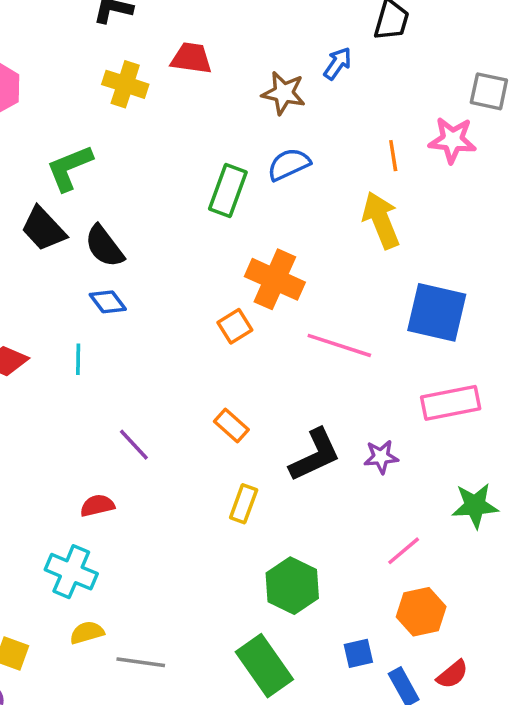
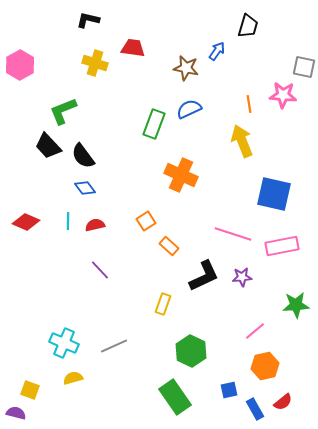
orange square: (235, 326) -> (146, 221), moved
pink line: (339, 345) -> (233, 234), moved
orange rectangle: (231, 425) -> (169, 246), moved
red semicircle: (97, 506) -> (95, 225), moved
gray line: (141, 662) -> (114, 346), moved, turned -32

